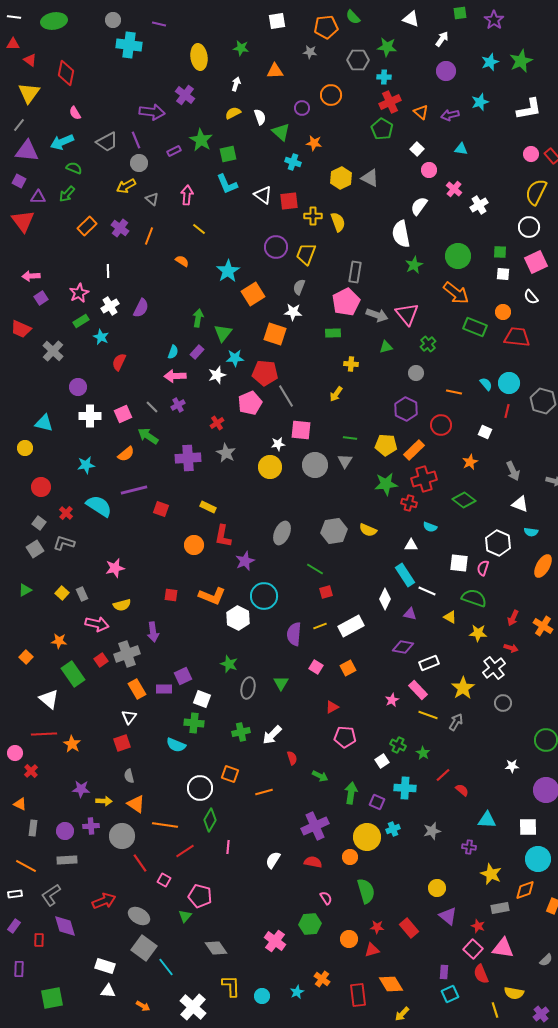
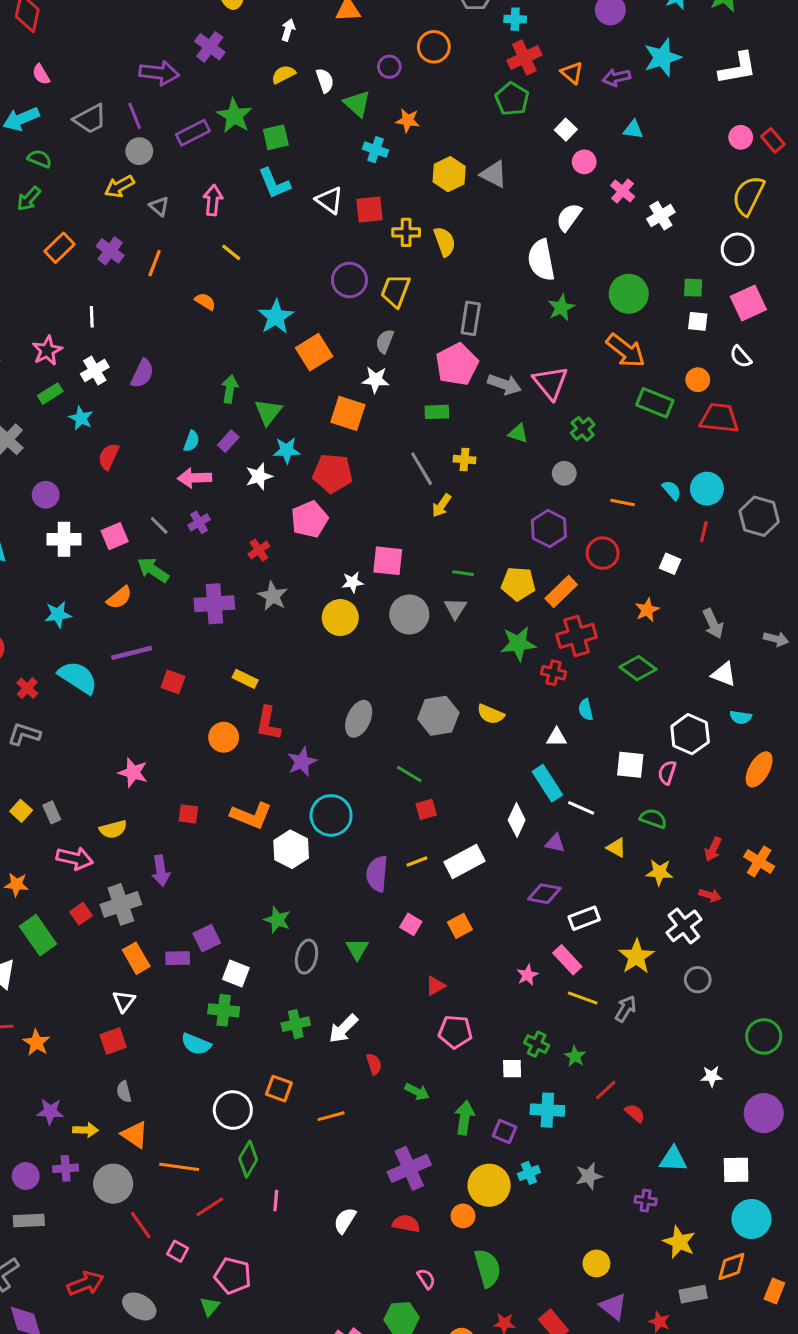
cyan star: (480, 102) -> (662, 58), size x1.4
purple rectangle: (174, 151) -> (193, 133), size x1.5
green triangle: (386, 347) -> (518, 433), turned 32
gray line: (286, 396) -> (422, 469), moved
cyan semicircle: (430, 527) -> (586, 710), turned 56
pink star: (115, 568) -> (133, 772), moved, turned 30
green semicircle: (474, 598) -> (653, 819), size x0.7
white square: (382, 761) -> (512, 1069), turned 32

